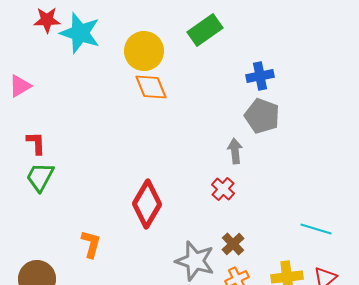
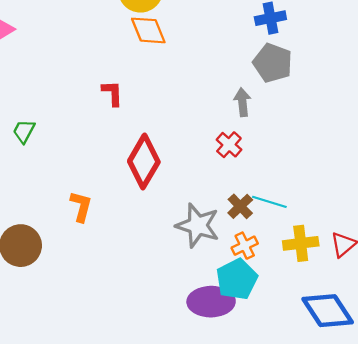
red L-shape: (36, 143) -> (112, 93), moved
green trapezoid: (40, 177) -> (24, 131), size x0.7
cyan line: (316, 229) -> (269, 202), moved

